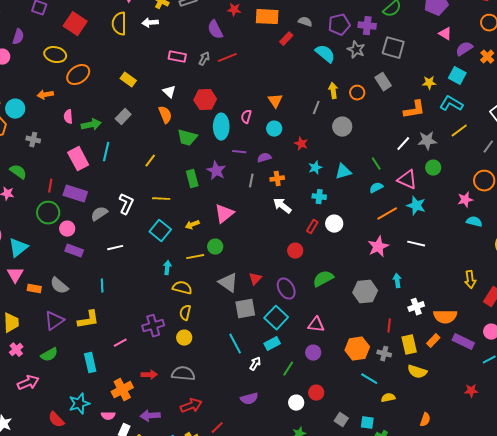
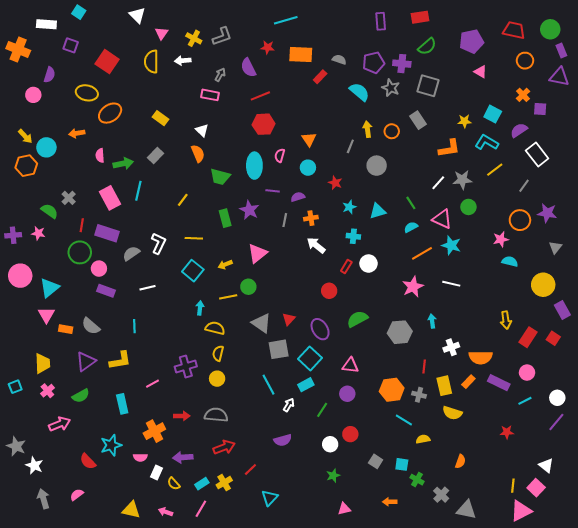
purple semicircle: (464, 49) -> (519, 130), moved
gray arrow: (204, 59) -> (220, 75), moved
red hexagon: (205, 100) -> (264, 124), moved
gray cross: (33, 140) -> (69, 198), moved, turned 32

